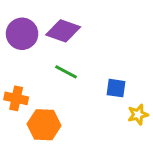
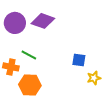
green line: (66, 72) -> (29, 55), moved

